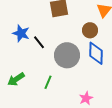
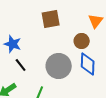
black line: (39, 42) -> (21, 65), moved

